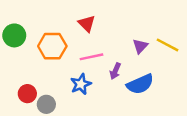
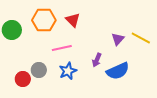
orange hexagon: (52, 46) -> (44, 20), moved
pink line: (91, 57) -> (62, 48), moved
gray circle: (46, 104) -> (39, 70), moved

